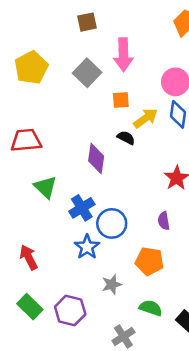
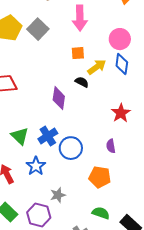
gray square: (87, 73) -> (38, 29), moved
green triangle: (45, 187) -> (20, 136), moved
blue star: (87, 247) -> (36, 166), moved
gray star: (112, 285) -> (58, 195), moved

